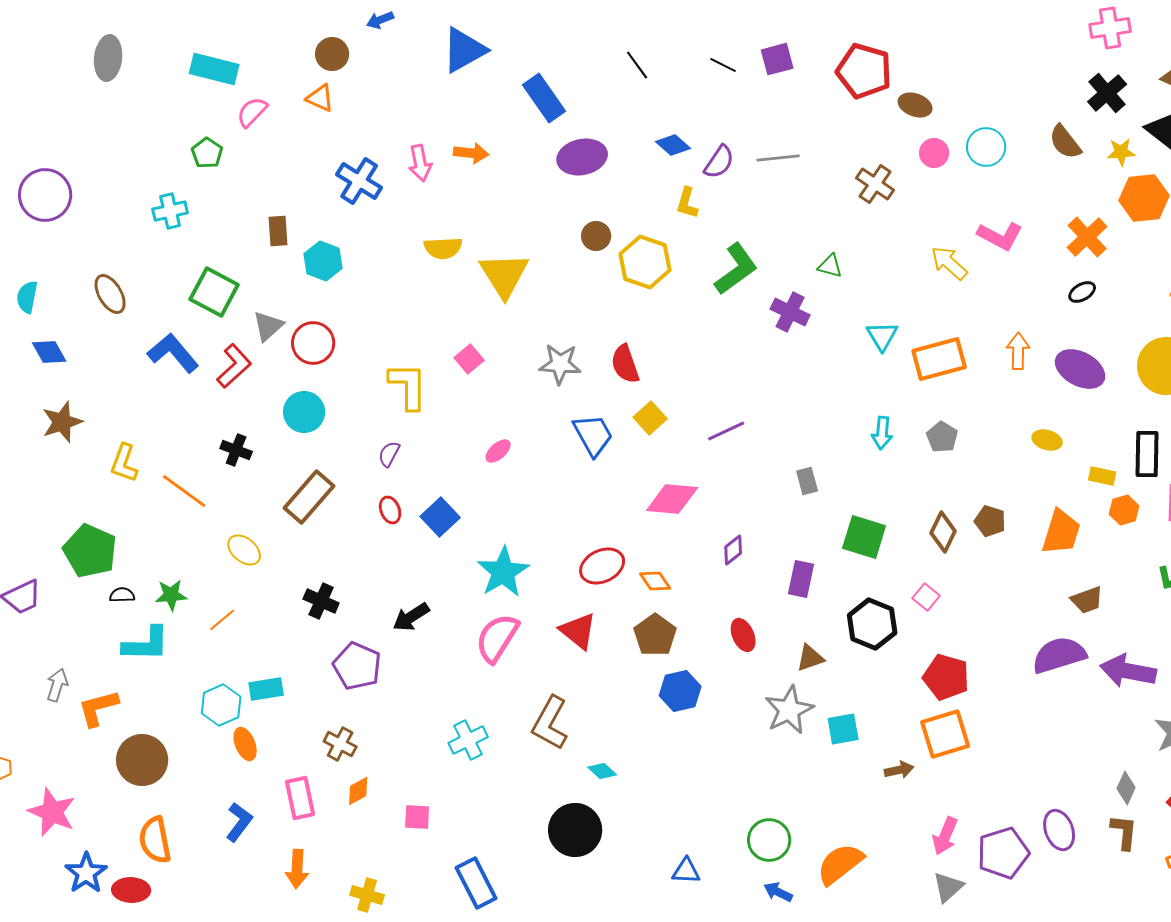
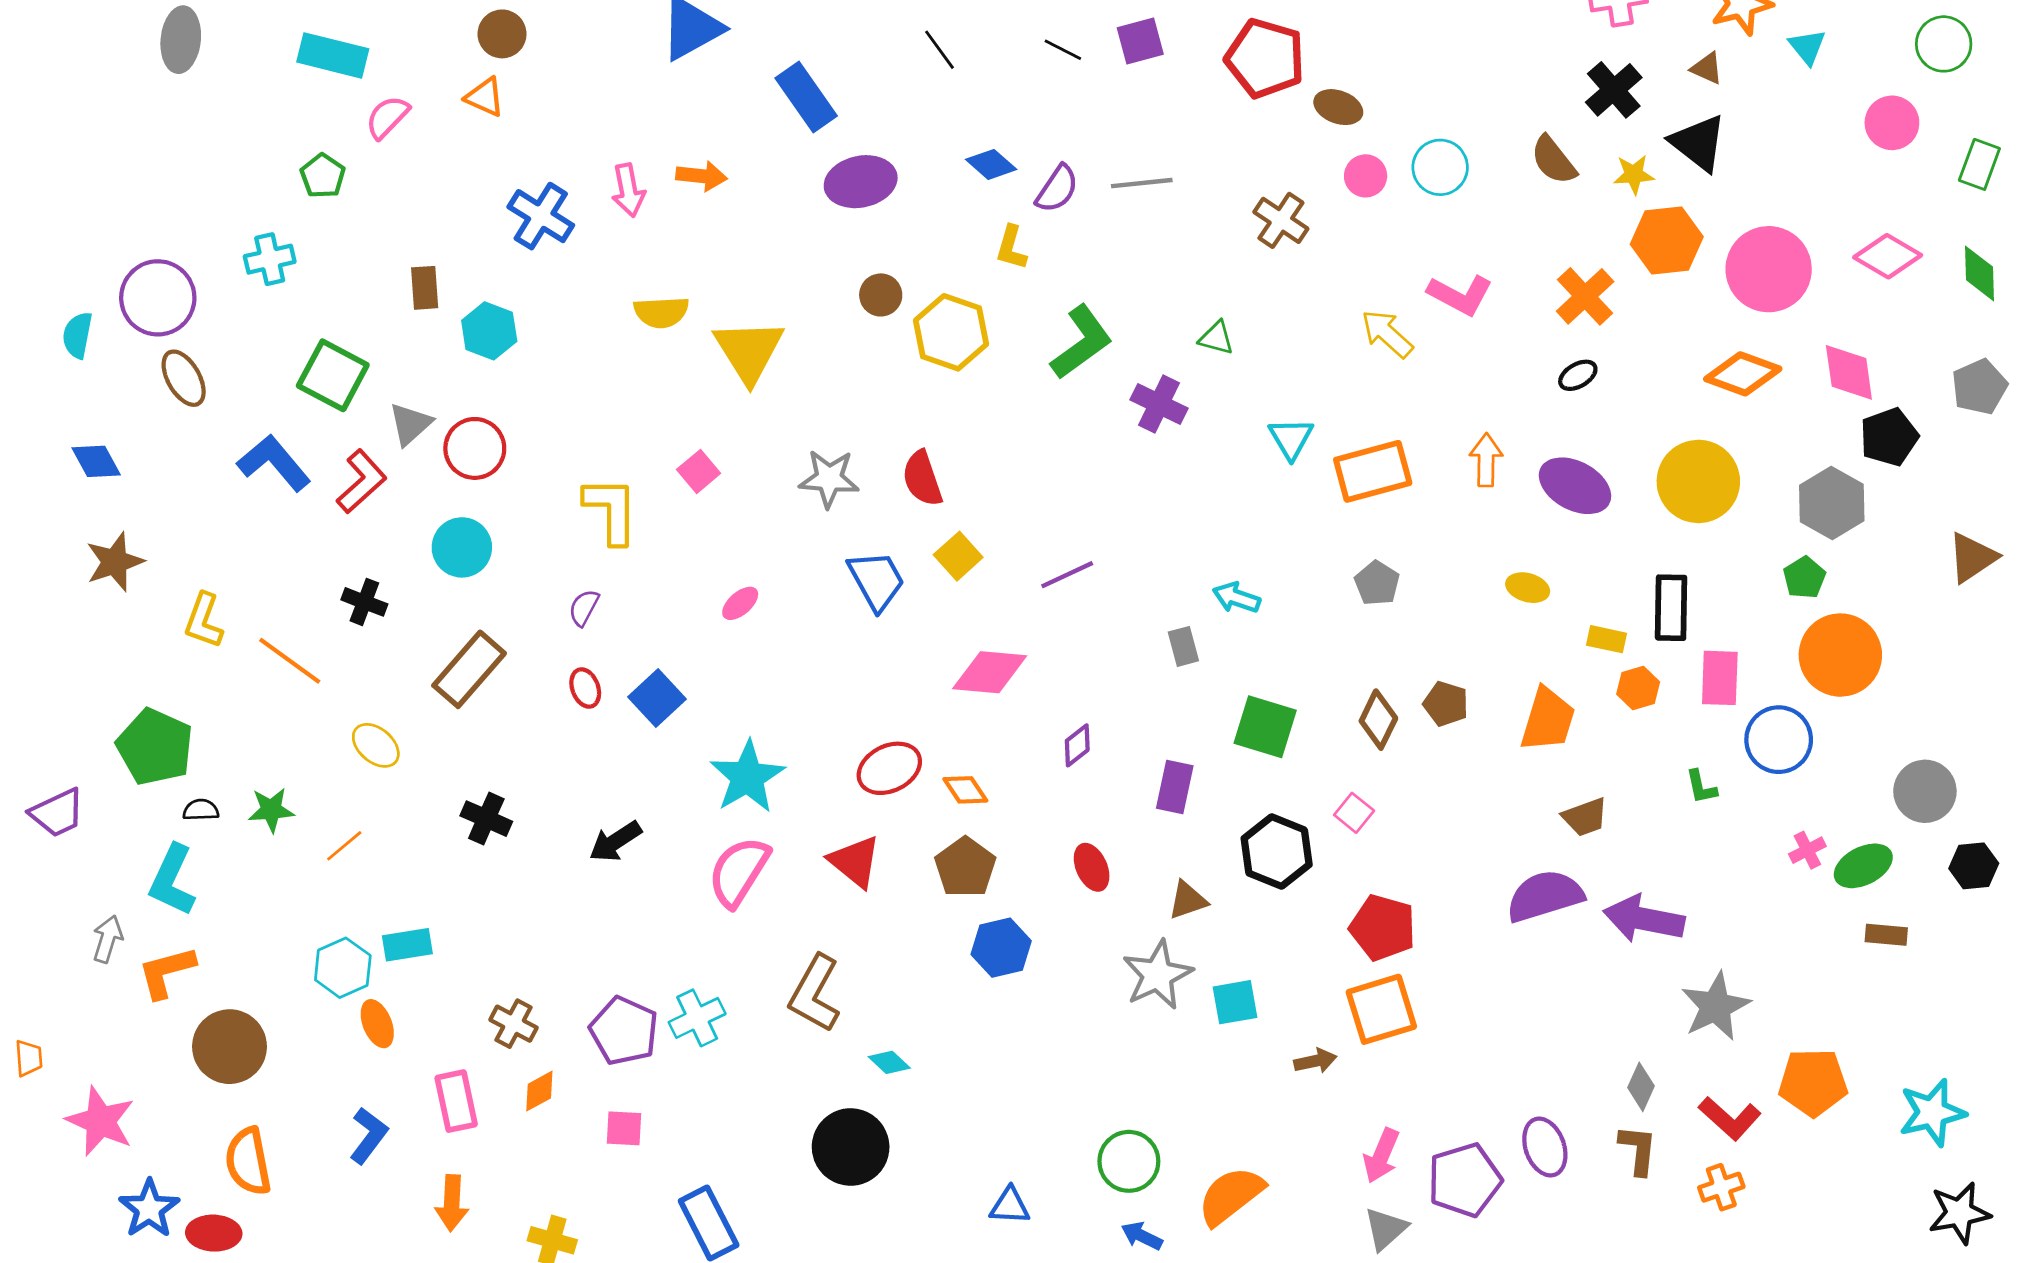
purple circle: (45, 195) -> (158, 298), moved
cyan semicircle: (27, 297) -> (77, 335), moved
cyan arrow: (882, 433) -> (1236, 598), moved, turned 104
cyan L-shape: (146, 644) -> (172, 880), moved, turned 114
purple pentagon: (357, 666) -> (624, 1031), moved

